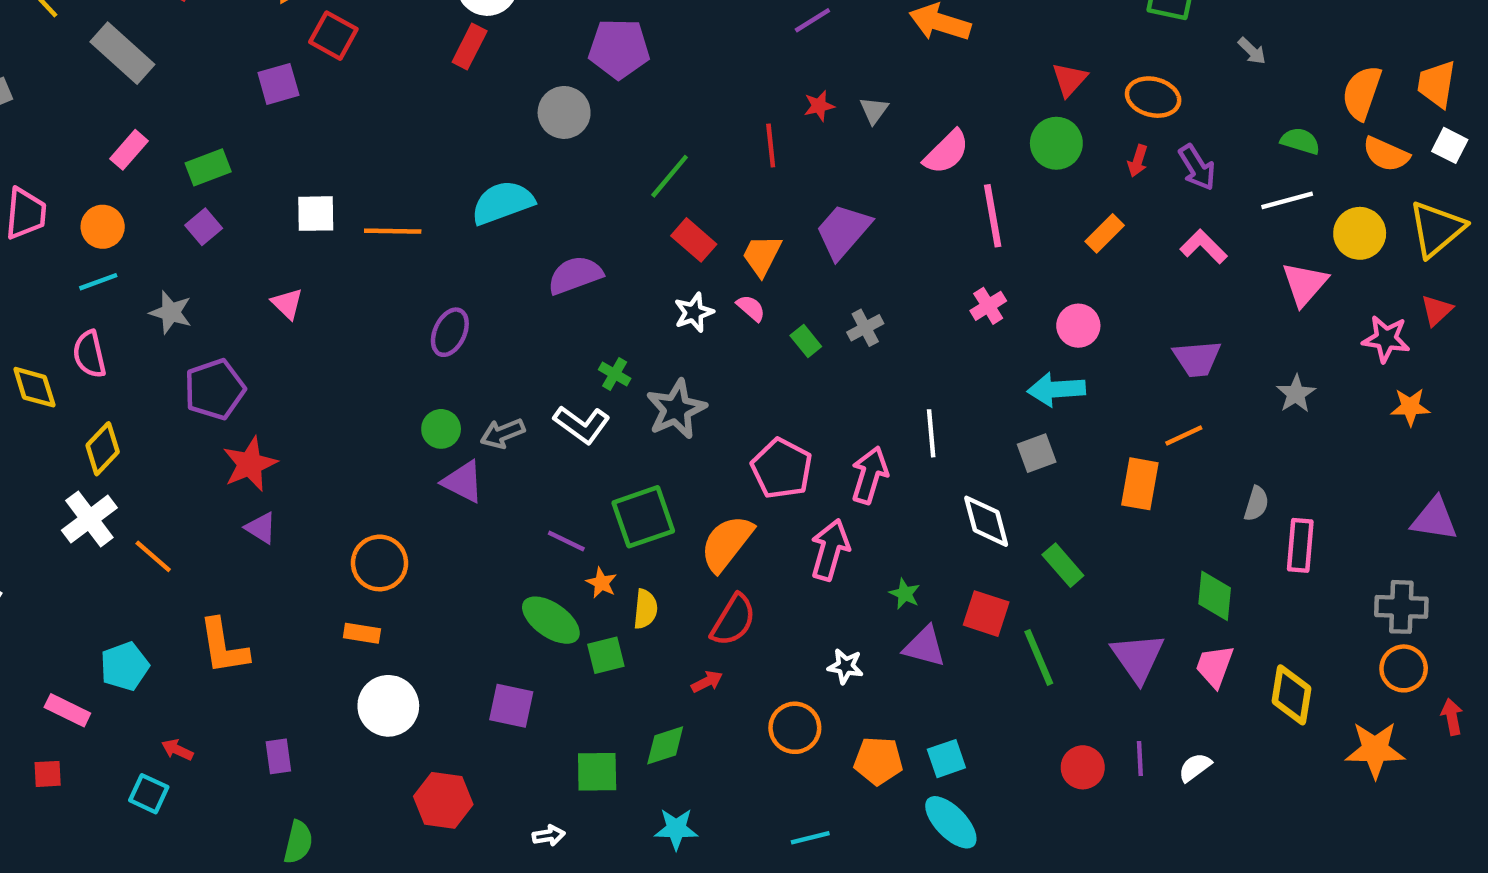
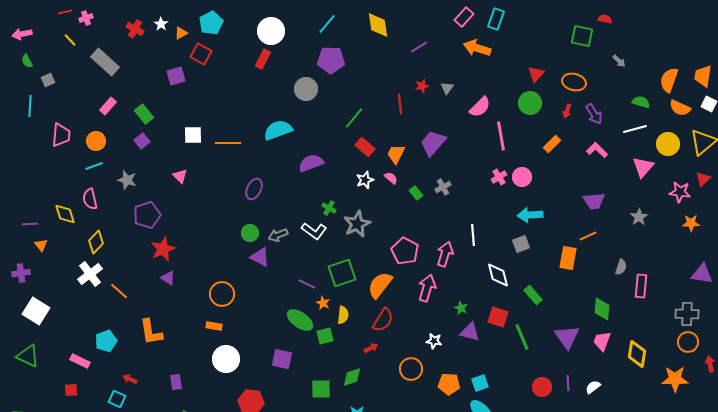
green rectangle: (208, 167) -> (144, 114), turned 72
pink circle: (1078, 326) -> (522, 177), moved

